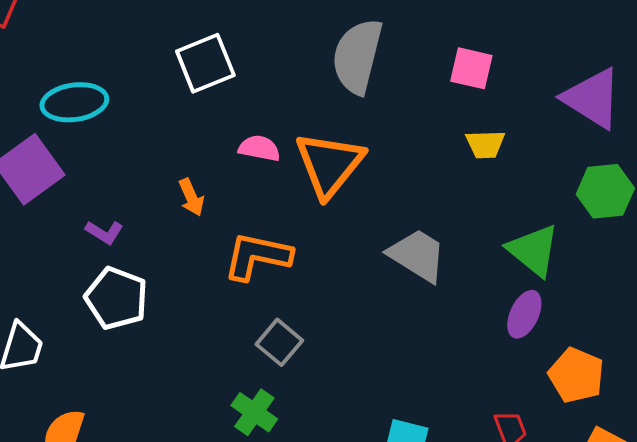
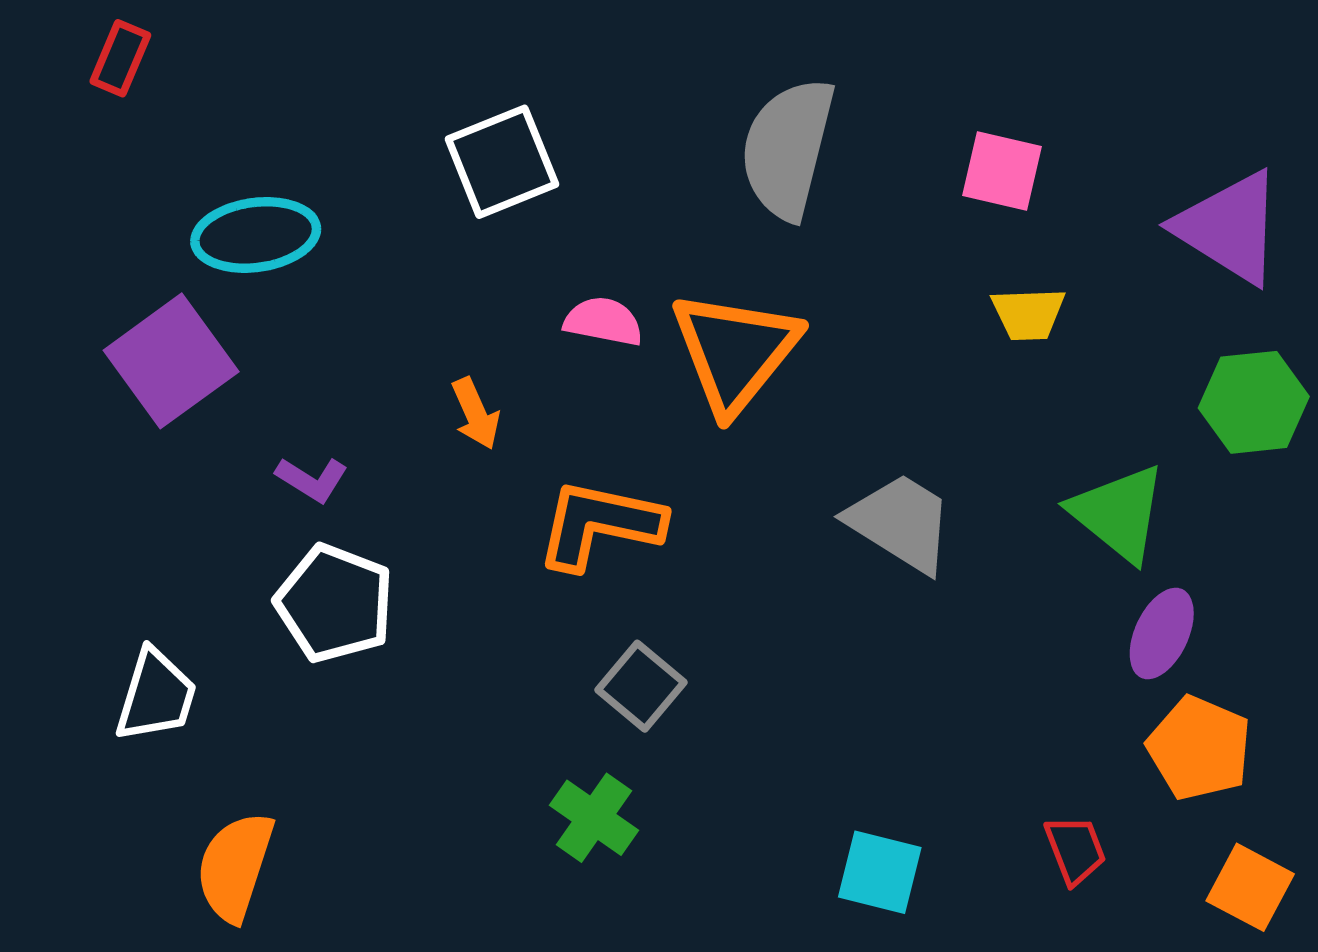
purple ellipse: (524, 314) -> (1162, 633), moved

